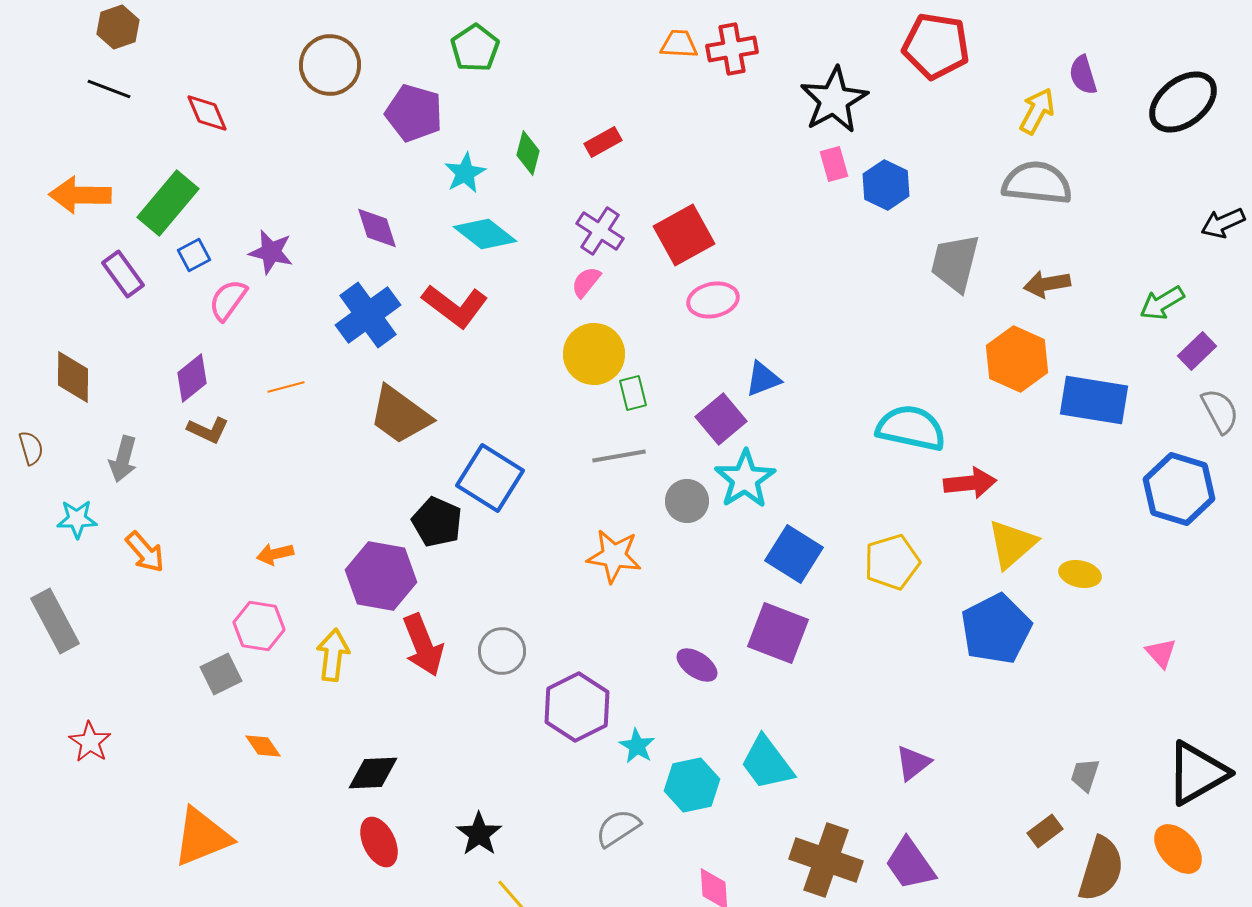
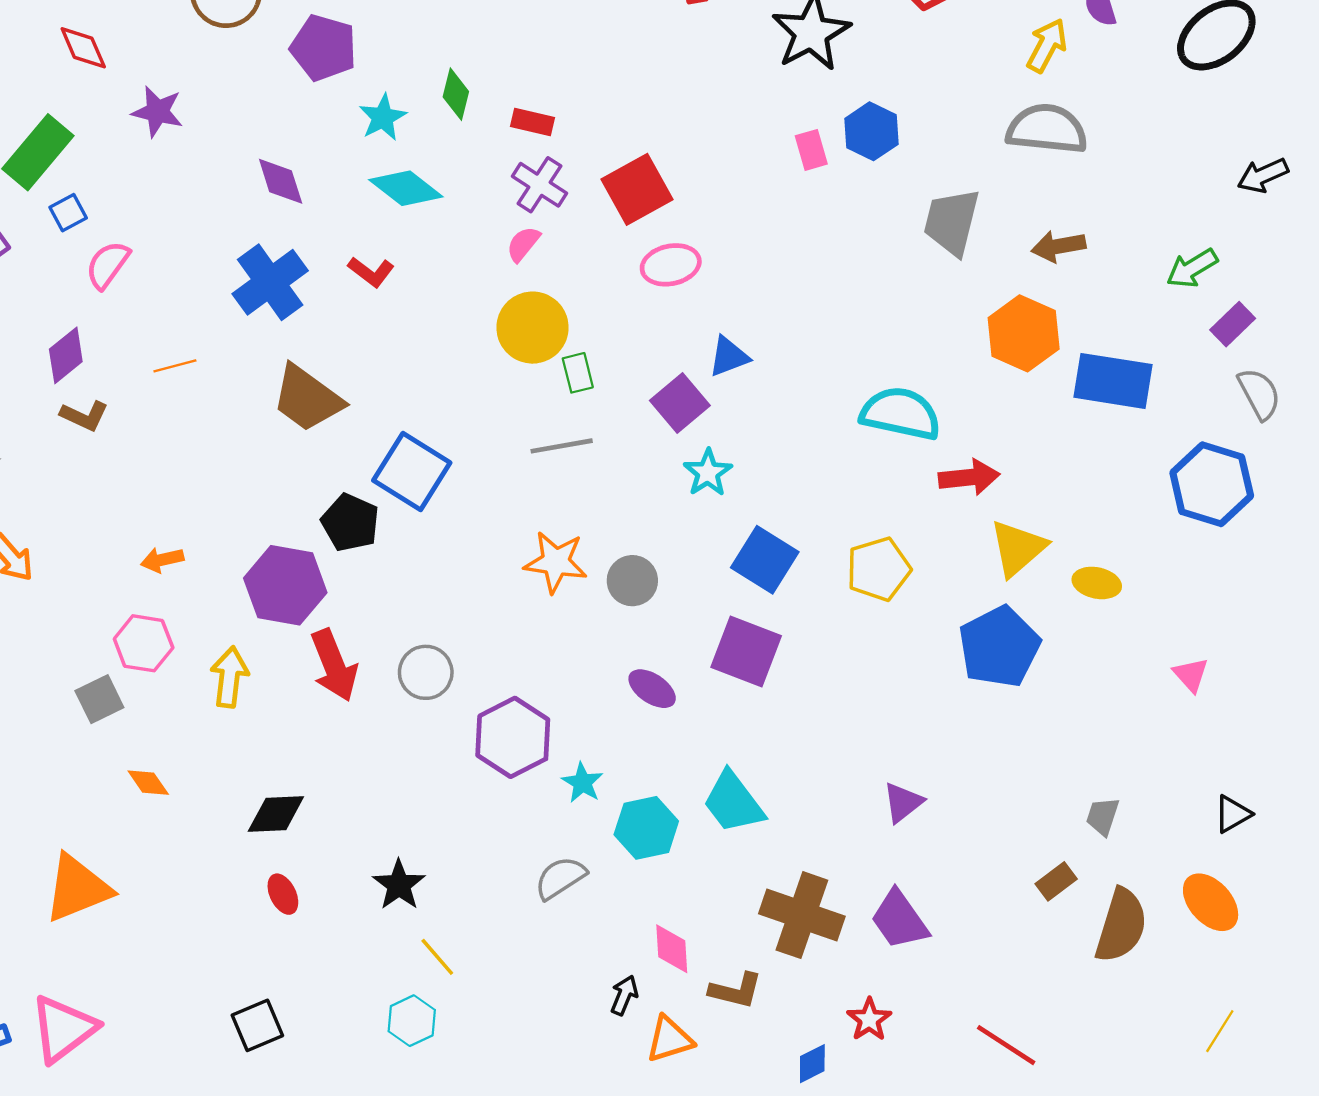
red rectangle: (603, 142) -> (533, 122), moved, turned 42
pink rectangle: (834, 164) -> (811, 150), moved
purple star: (271, 252) -> (158, 112), moved
red L-shape: (455, 306) -> (371, 272), size x0.6
cyan star: (745, 479) -> (708, 473), size x0.7
gray circle: (687, 501) -> (632, 581), moved
black triangle: (1197, 773) -> (1233, 814), size x0.5
red ellipse: (379, 842) -> (283, 894), size x0.7

